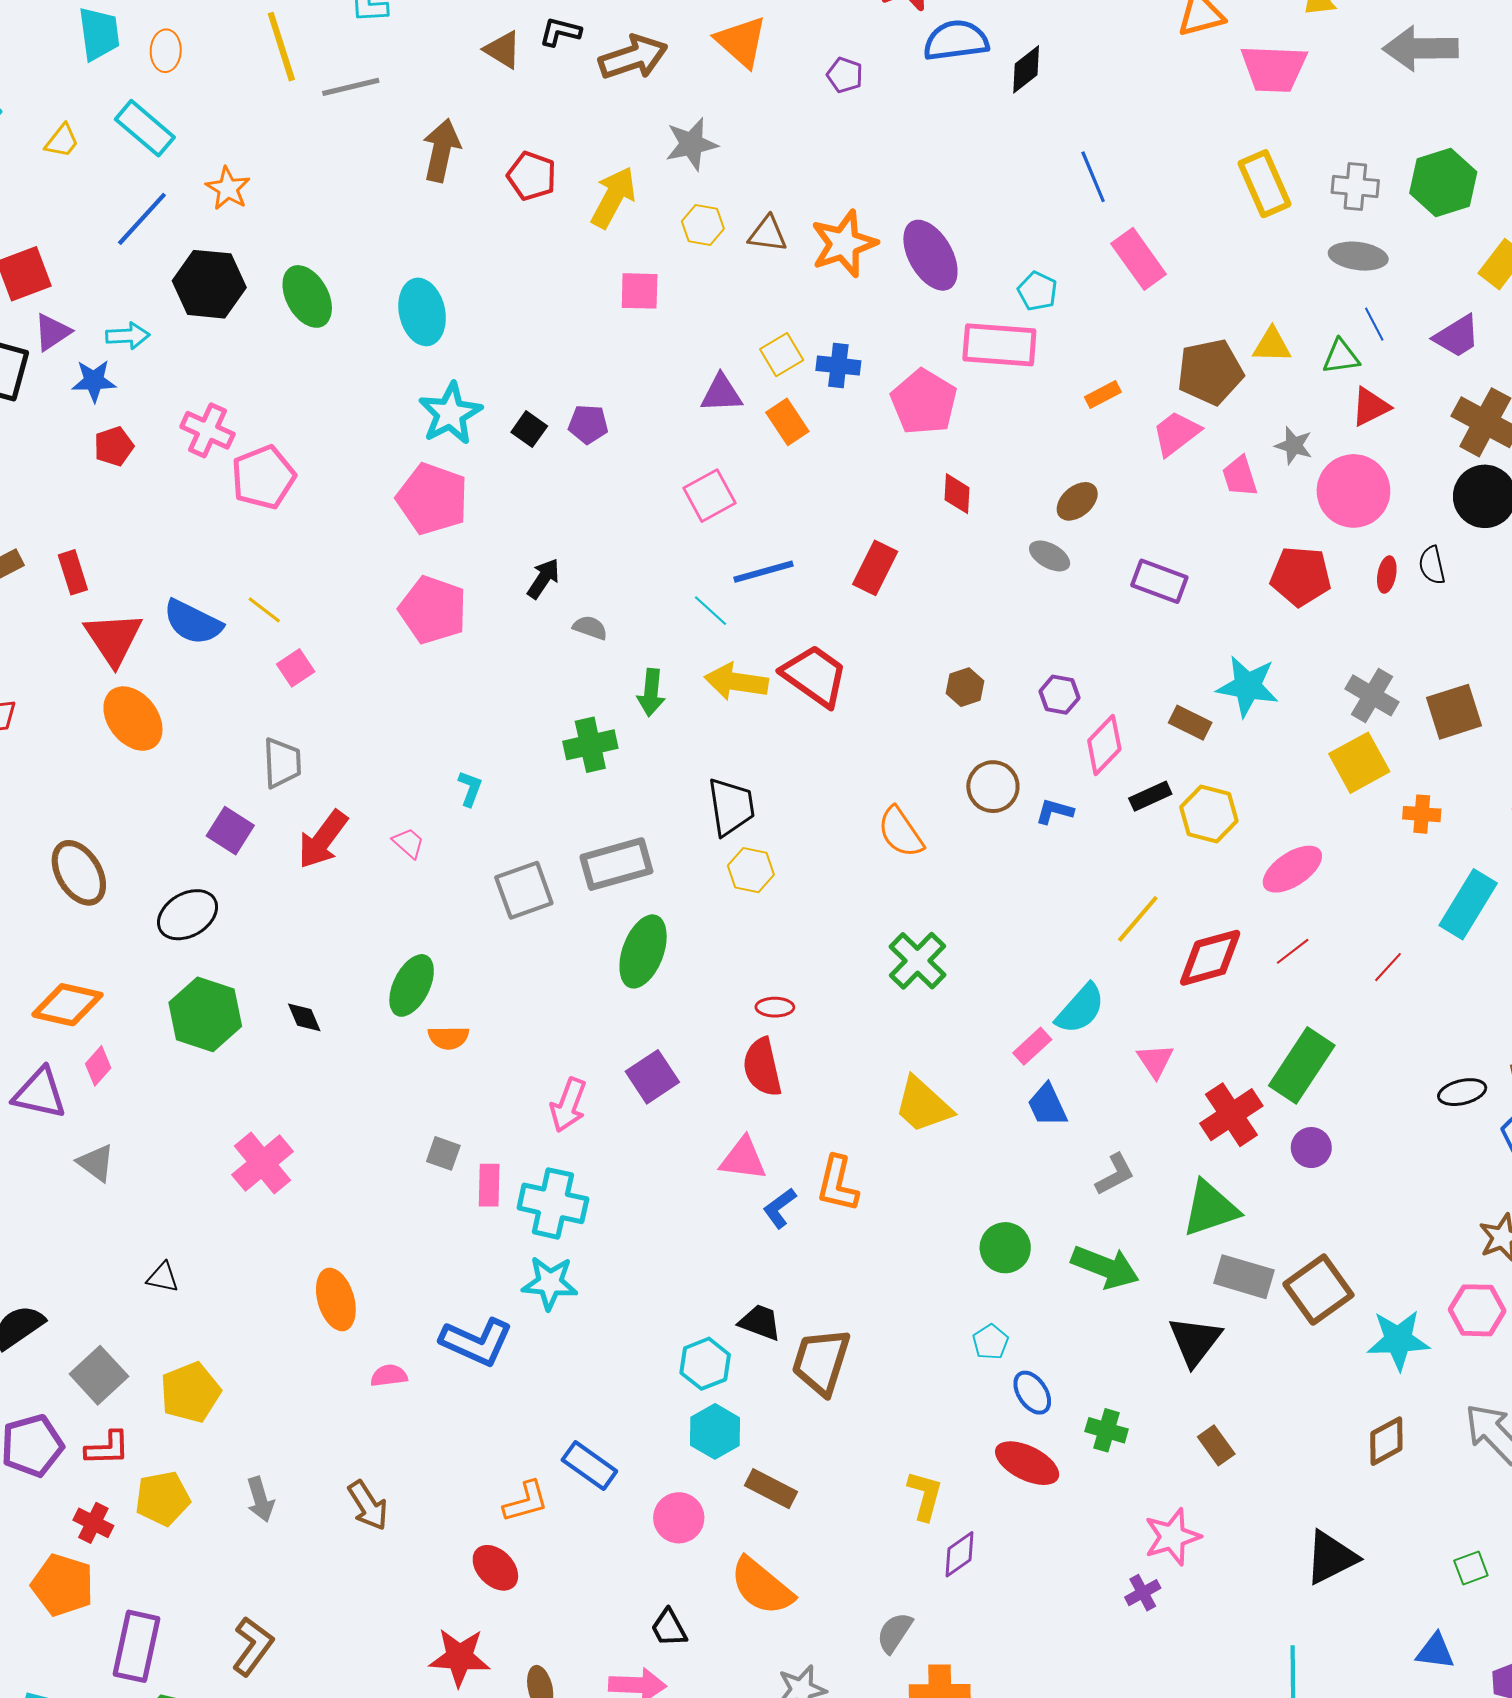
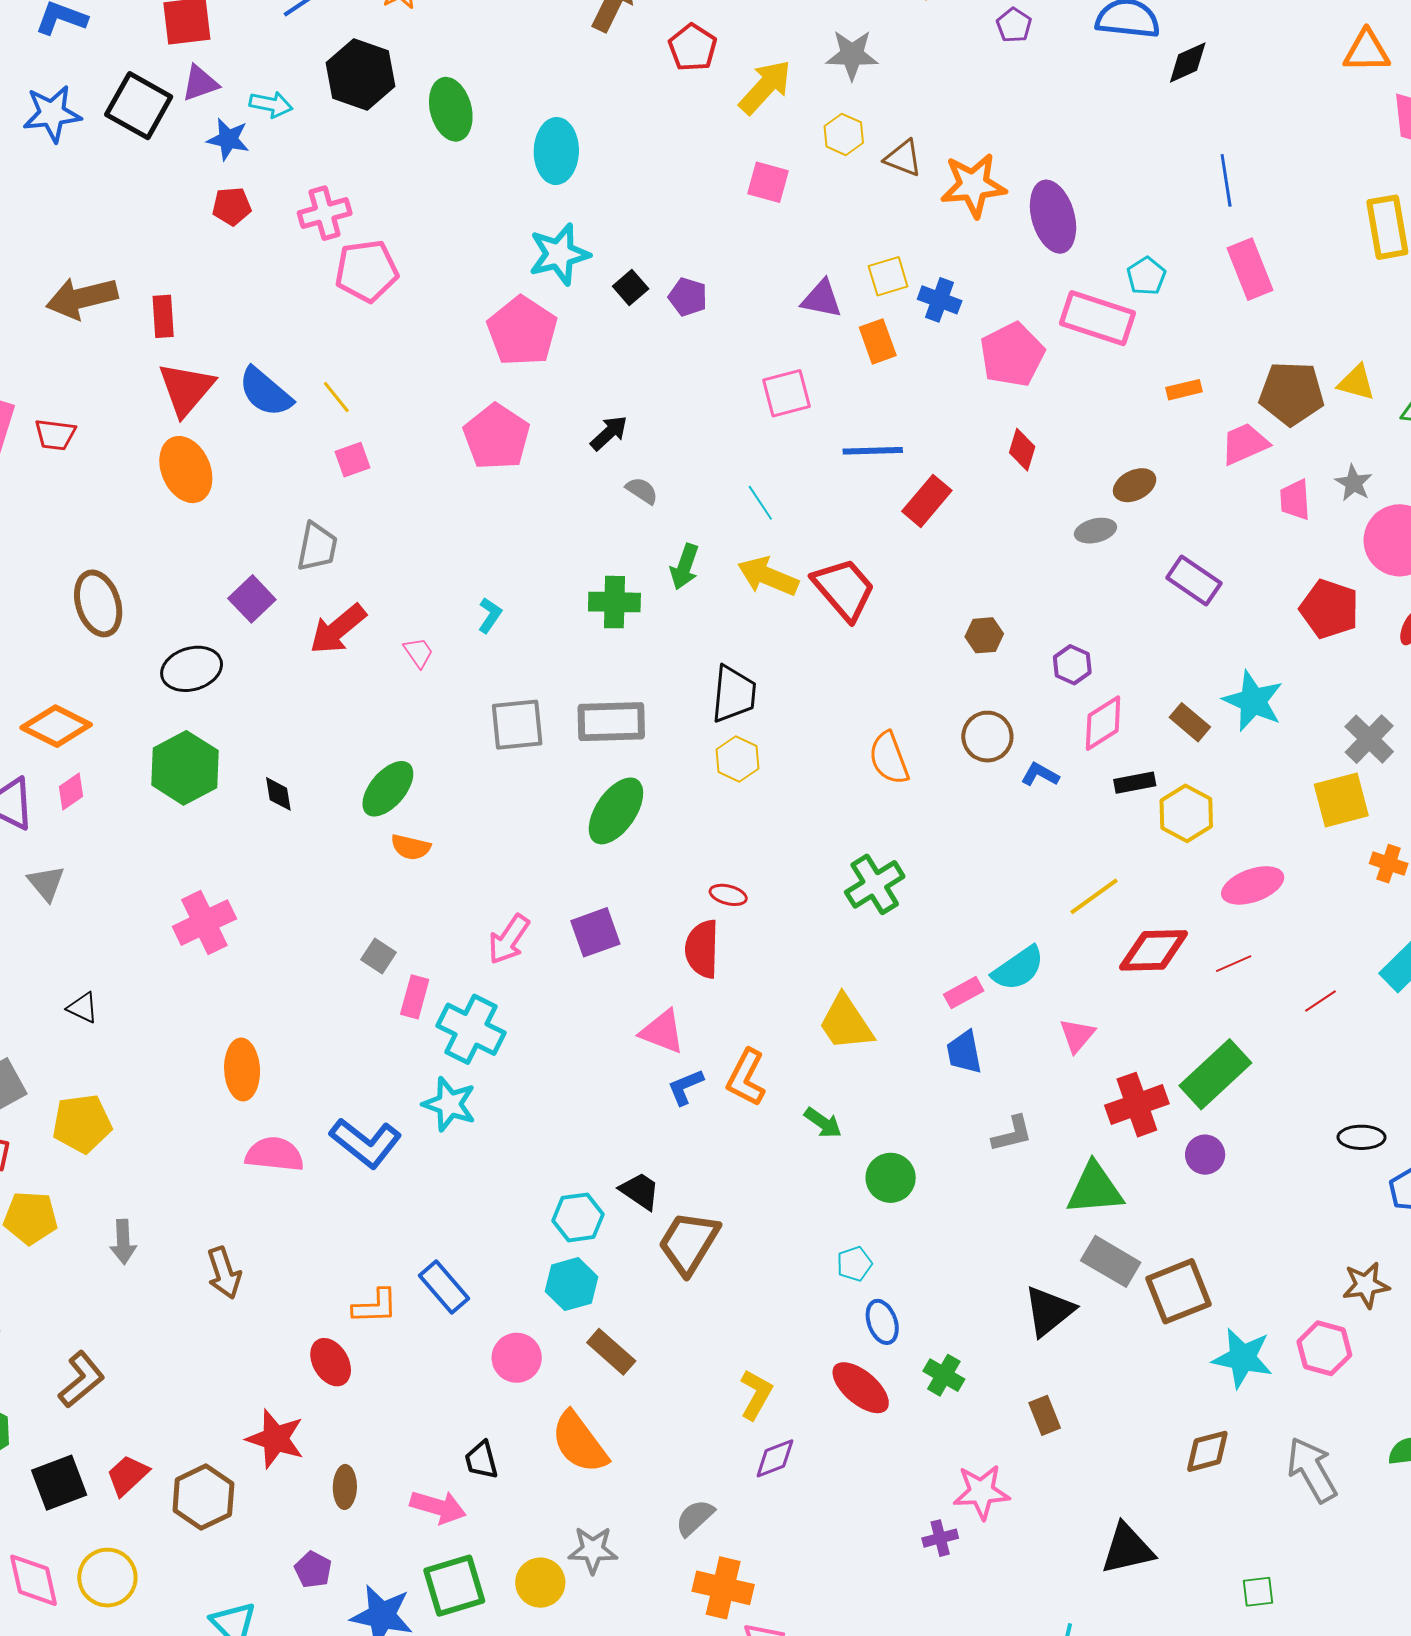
pink cross: (208, 430) -> (325, 213), turned 36
gray ellipse: (1050, 556) -> (1095, 531), turned -57
blue line: (764, 572) -> (873, 451), moved
green arrow: (1105, 1267) -> (823, 1123), moved, size x0.6
pink semicircle: (389, 1376) -> (275, 1154), size x1.6

